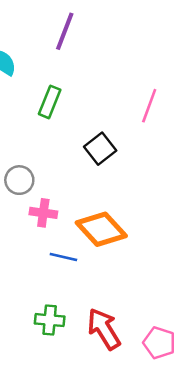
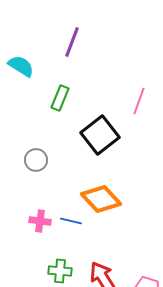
black square: (100, 149) -> (100, 135), size x1.5
pink cross: (43, 213) -> (40, 221), moved

